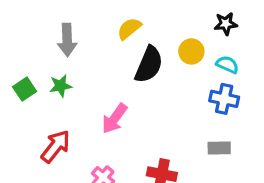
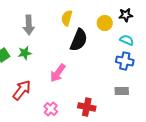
yellow semicircle: (129, 29) -> (67, 18), turned -35
yellow circle: (191, 51) -> (105, 23), moved

